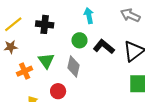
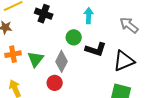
black L-shape: (104, 47) -> (96, 49), turned 145
green triangle: (46, 61) -> (36, 59), moved
red circle: (58, 91) -> (55, 83), moved

